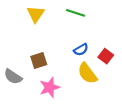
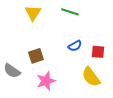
red square: (106, 56) -> (98, 52), turned -32
yellow semicircle: (87, 73) -> (91, 77), moved

